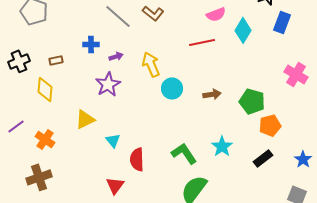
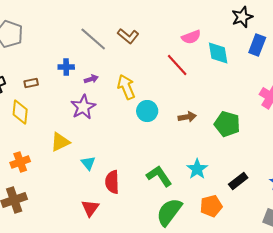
cyan diamond: (243, 30) -> (218, 53), turned -40
red line: (202, 42) -> (177, 65), turned 60
orange pentagon: (270, 125) -> (211, 206), moved
orange cross: (45, 139) -> (20, 162), turned 36

